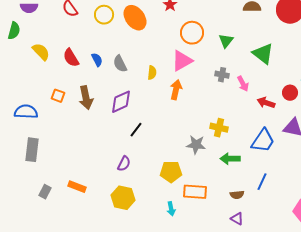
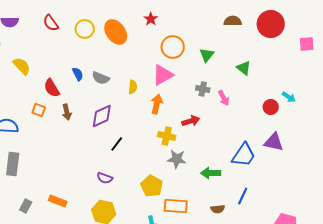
green triangle: (263, 54) -> (244, 68), size x0.7
red semicircle: (71, 58) -> (52, 88), moved
gray semicircle: (120, 64) -> (101, 78), turned -42
brown arrow: (86, 98) -> (67, 112), size x0.7
red arrow: (266, 103) -> (191, 121), moved, turned 144
yellow cross: (219, 128) -> (167, 136), moved
purple semicircle: (124, 164) -> (105, 178), turned 84
yellow pentagon: (171, 172) -> (152, 186), turned 30

